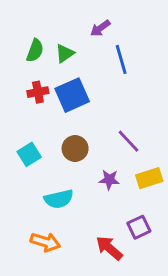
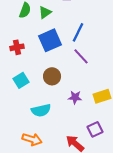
blue line: (121, 59) -> (78, 32), moved, turned 42
red cross: (38, 92) -> (17, 47), moved
purple line: (129, 141) -> (81, 56), moved

